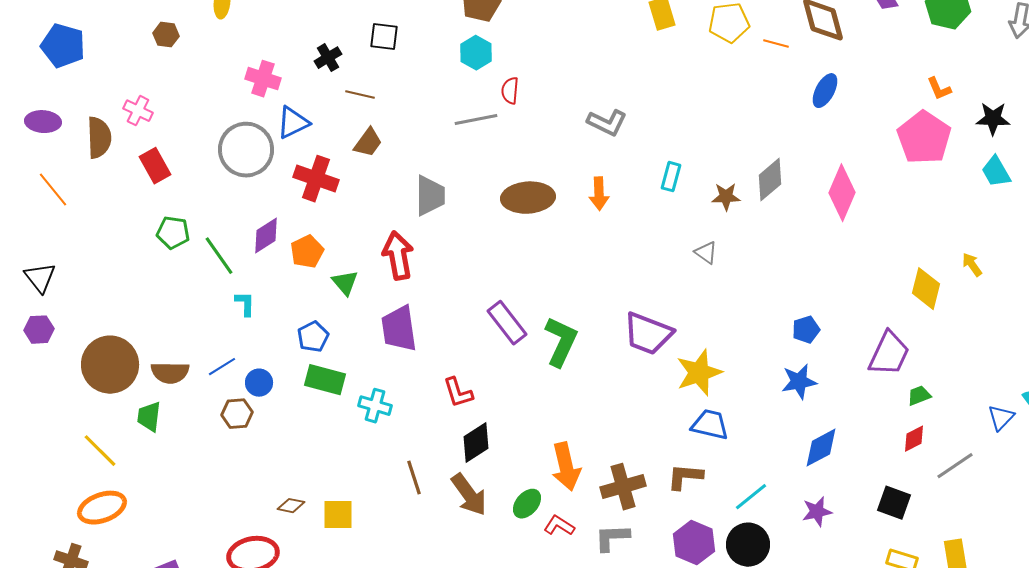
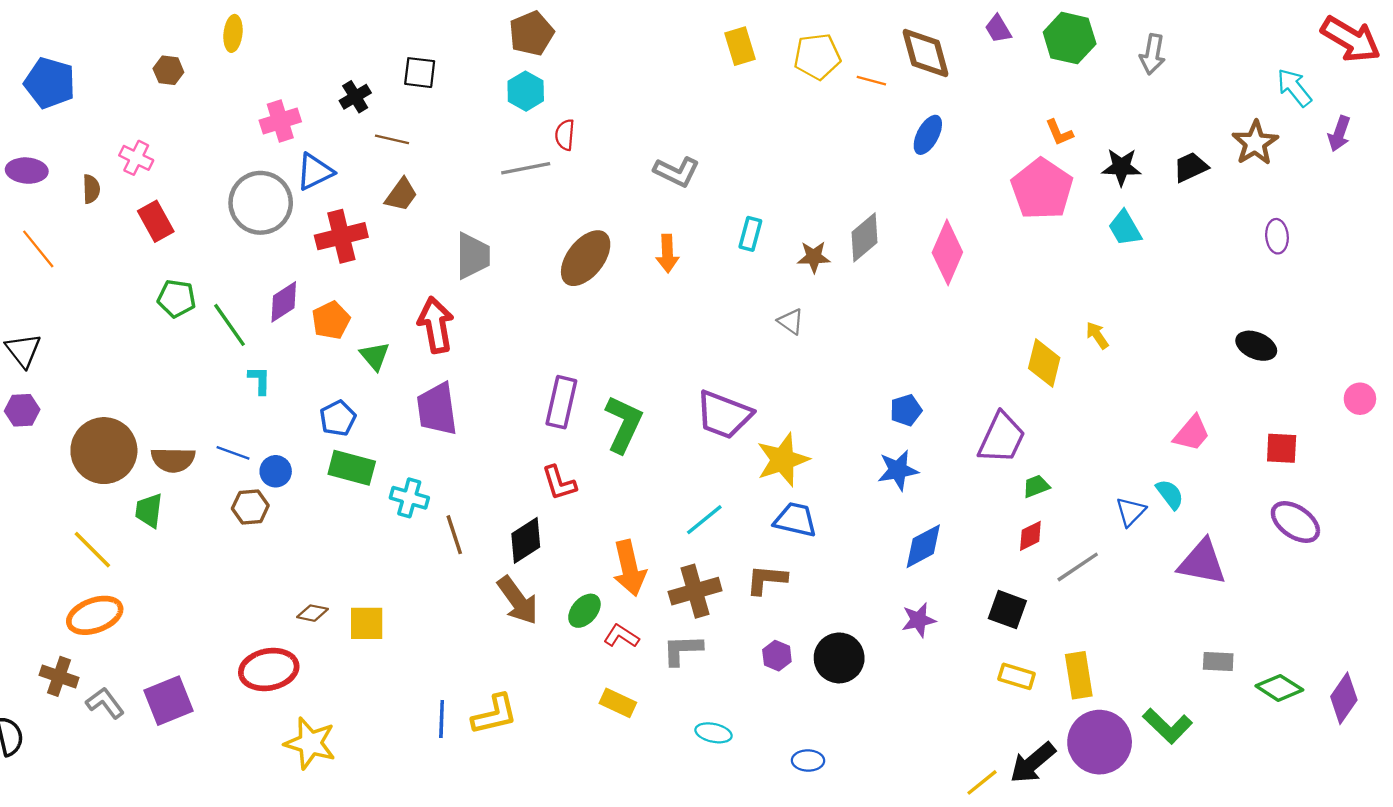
pink cross: (263, 79) -> (280, 121), turned -36
brown semicircle: (99, 138) -> (91, 189), size x0.6
red cross: (316, 179) -> (341, 236), turned -33
brown ellipse: (528, 198) -> (586, 258), turned -48
purple rectangle: (507, 323) -> (561, 402), turned 51
blue line: (222, 367) -> (233, 453), turned 52
red L-shape: (458, 393) -> (559, 483), moved
brown line: (414, 478) -> (454, 535), moved
cyan line: (751, 497) -> (704, 520), moved
purple hexagon: (694, 543) -> (777, 656), size x0.6

